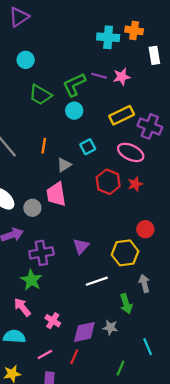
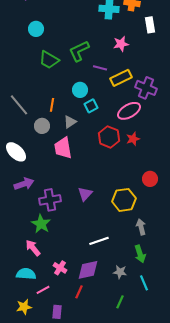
purple line: (99, 76) -> (100, 68), moved
cyan circle: (74, 111) -> (80, 90), moved
pink ellipse: (131, 152) -> (129, 111), turned -55
gray circle: (32, 208) -> (42, 126), moved
red circle: (145, 229) -> (150, 179), moved
white line: (97, 281) -> (99, 241), moved
green arrow: (126, 304) -> (140, 254), moved
pink cross: (53, 321) -> (60, 268), moved
gray star: (110, 327) -> (120, 272), moved
pink line: (45, 355) -> (43, 290), moved

